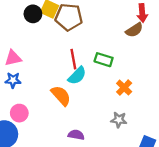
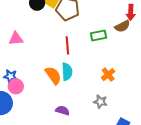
green rectangle: (104, 60) -> (98, 35), moved, turned -35
cyan semicircle: (77, 76) -> (67, 72), moved, turned -54
blue star: (13, 80) -> (10, 76), moved

